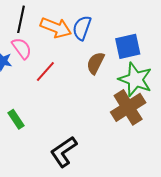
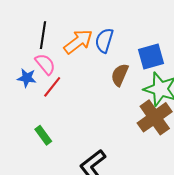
orange arrow: (56, 28) -> (78, 42), turned -56
red line: (45, 72) -> (52, 87), moved

